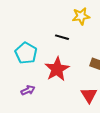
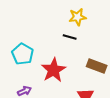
black line: (62, 37) -> (70, 37), moved

